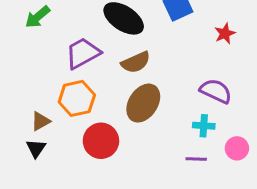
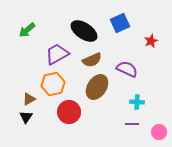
purple semicircle: (216, 91) -> (127, 69), moved
pink circle: (237, 148) -> (159, 132), moved

